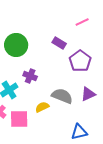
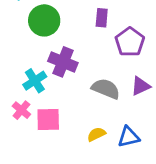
purple rectangle: (59, 43) -> (102, 18), turned 64
purple cross: (30, 76) -> (63, 62), size x1.5
yellow semicircle: (42, 107) -> (96, 134), moved

